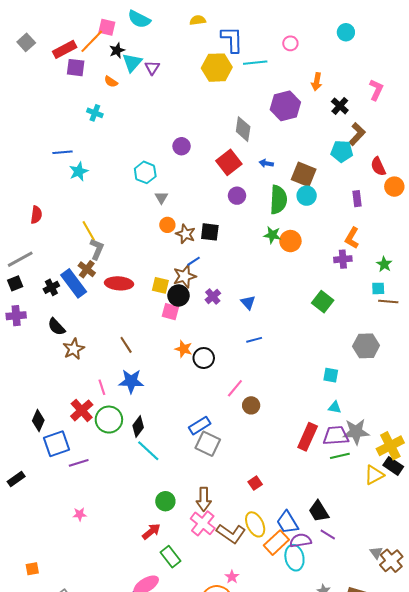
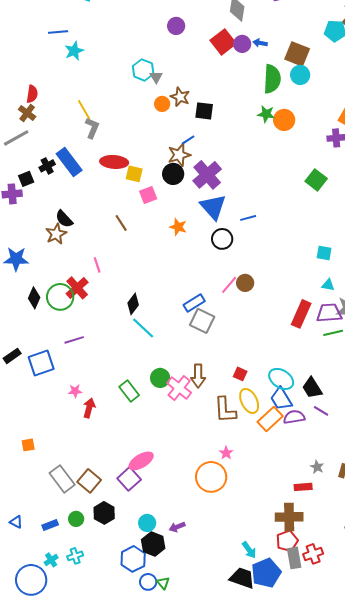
cyan hexagon: (145, 172) -> (143, 70), moved
purple circle: (237, 196) -> (242, 44), moved
brown star: (186, 234) -> (180, 97), moved
brown cross: (87, 269) -> (27, 113), moved
black square: (15, 283) -> (26, 179), moved
yellow square: (160, 285) -> (134, 174), moved
purple cross: (213, 296) -> (207, 175), size x1.8
blue triangle: (248, 303) -> (213, 207), moved, size x1.8
pink square: (170, 312) -> (148, 195), moved, turned -36
black semicircle: (56, 327) -> (64, 219), moved
brown star: (74, 349) -> (56, 234), moved
black circle: (204, 358) -> (222, 239), moved
blue star: (131, 381) -> (16, 259), moved
pink line: (235, 388) -> (229, 285), moved
green circle: (109, 420) -> (60, 297), moved
blue square: (56, 444) -> (41, 363), moved
red square: (255, 483) -> (240, 374), moved, turned -32
pink cross: (203, 523) -> (179, 388), moved
red arrow: (151, 531) -> (89, 408), moved, turned -36
brown L-shape: (231, 533) -> (225, 410), turned 52
green rectangle: (170, 557) -> (129, 391), moved
cyan ellipse: (294, 558) -> (281, 379), moved, turned -45

